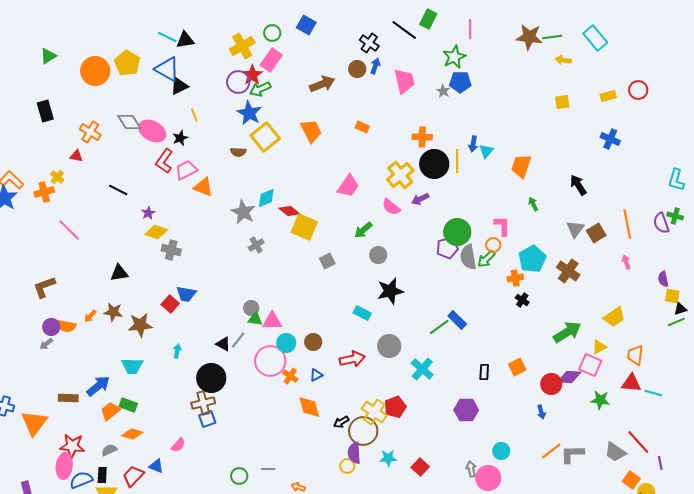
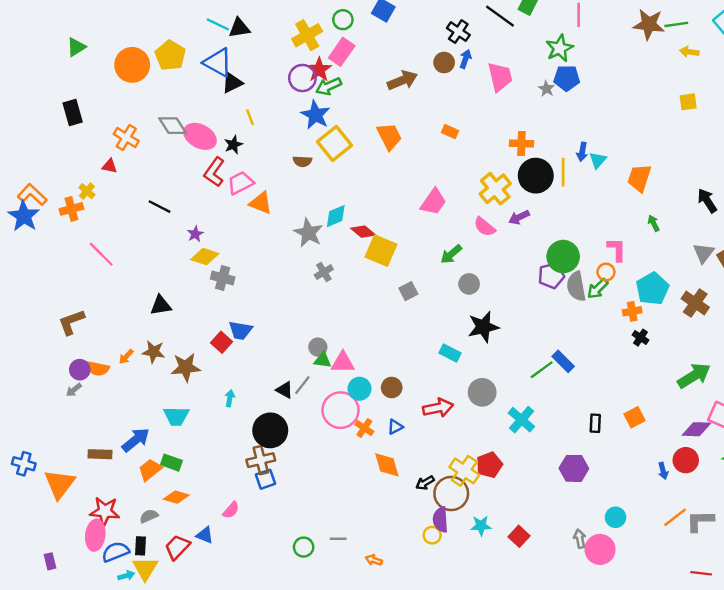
red circle: (551, 384) -> (686, 460), moved

